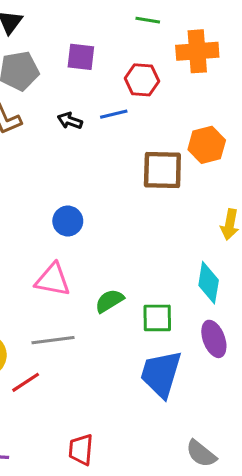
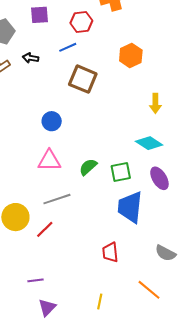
black arrow: (70, 121) -> (31, 58), moved
brown square: (162, 170) -> (83, 79), moved, turned 32
cyan diamond: (209, 283) -> (149, 143), turned -56
red trapezoid: (81, 450) -> (110, 252), moved

